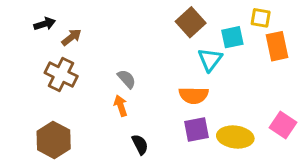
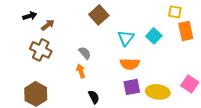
brown square: (191, 22) -> (99, 15), moved
cyan square: (232, 37) -> (154, 36), moved, turned -35
cyan triangle: (210, 60) -> (126, 38), moved

